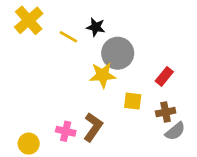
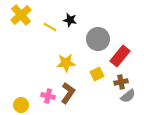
gray circle: (118, 53) -> (98, 39), moved
yellow star: (103, 75) -> (66, 63), moved
red rectangle: (164, 76) -> (120, 56), size x1.5
yellow square: (133, 101) -> (97, 74), turned -32

